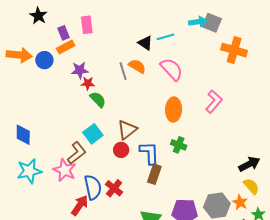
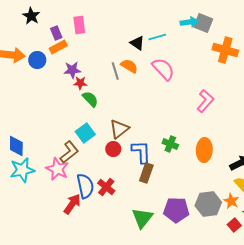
orange ellipse: (174, 110) -> (204, 150), moved
blue diamond: (23, 135) -> (16, 146), moved

